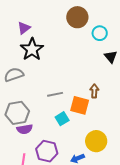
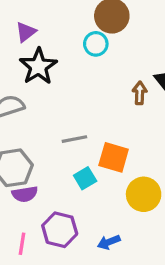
cyan circle: (100, 33) -> (96, 44), moved
brown arrow: (94, 91) -> (140, 93), moved
yellow circle: (96, 141) -> (144, 194), moved

